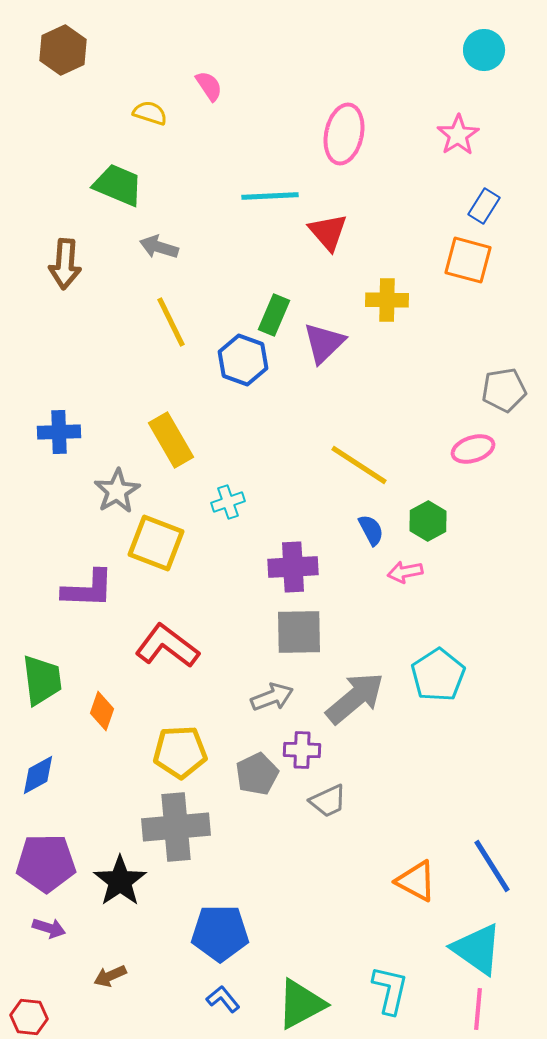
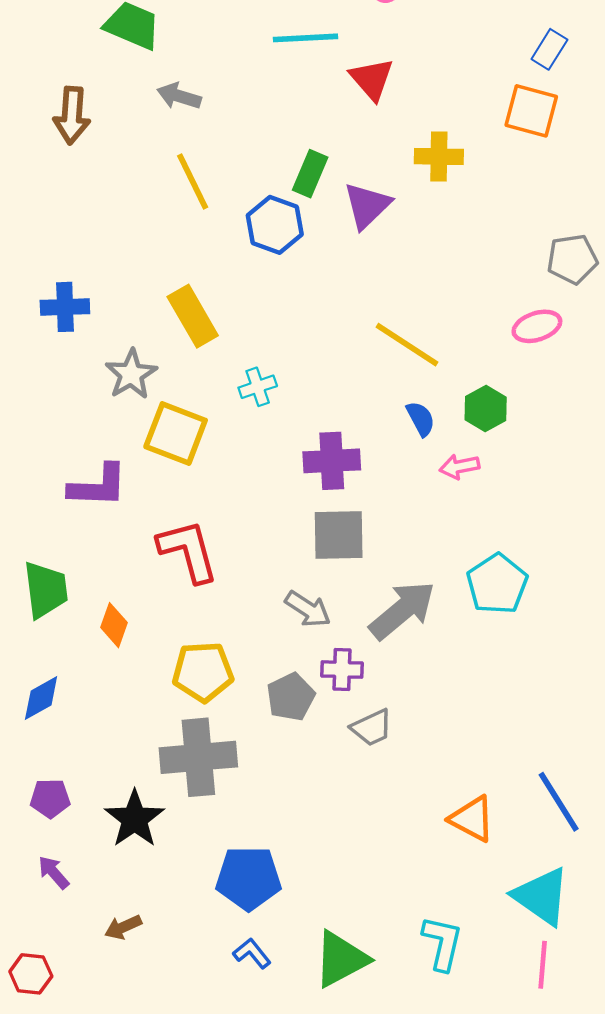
red L-shape: (167, 646) -> (188, 551), turned 38
gray arrow: (272, 697) -> (308, 609), turned 54
purple pentagon: (46, 863) -> (50, 798), size x0.6
purple arrow: (49, 928) -> (54, 872), turned -148

